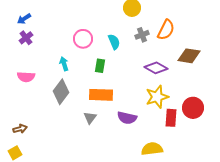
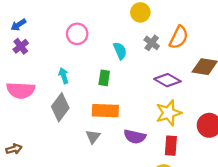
gray cross: (142, 35) -> (152, 43), turned -32
pink circle: (83, 39) -> (77, 34), moved
pink semicircle: (26, 77) -> (21, 90), size x1.4
red rectangle: (171, 118) -> (171, 146), moved

